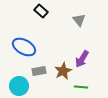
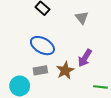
blue ellipse: (24, 47) -> (42, 46), moved
green line: (81, 87) -> (100, 87), moved

